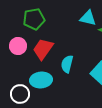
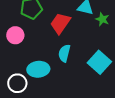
red trapezoid: (43, 49) -> (60, 23), moved

